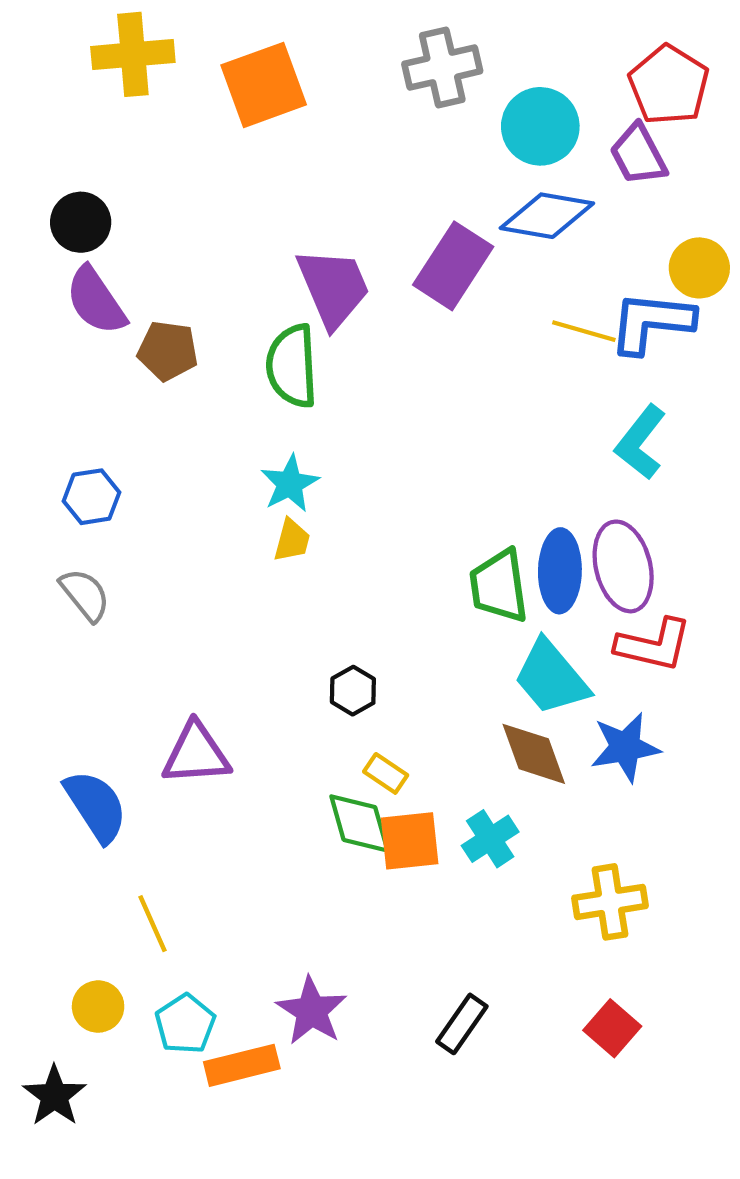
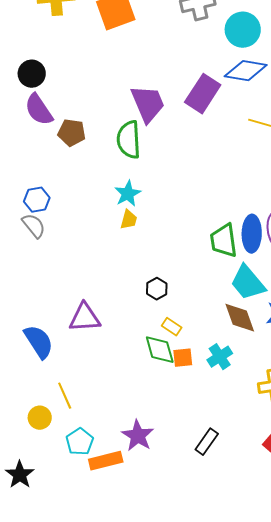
gray semicircle: (85, 595) -> (34, 226), moved
orange square: (410, 841) -> (183, 358), size x0.7
yellow circle: (98, 1007) -> (40, 418), moved

